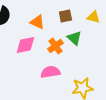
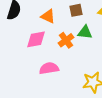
green triangle: (74, 38) -> (85, 32), turned -35
pink semicircle: (50, 72) -> (49, 68), moved

